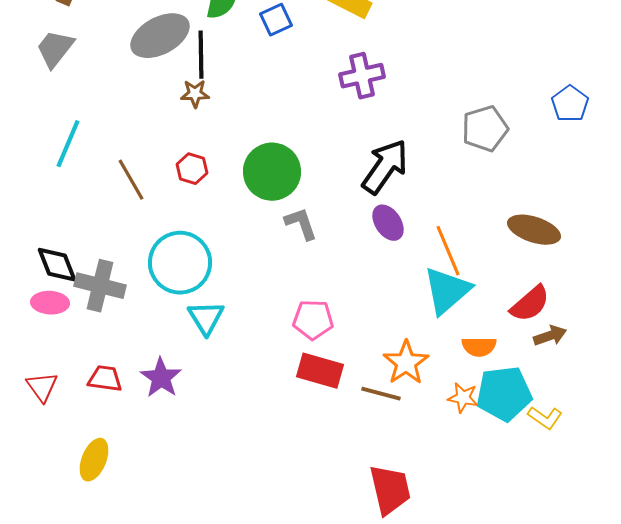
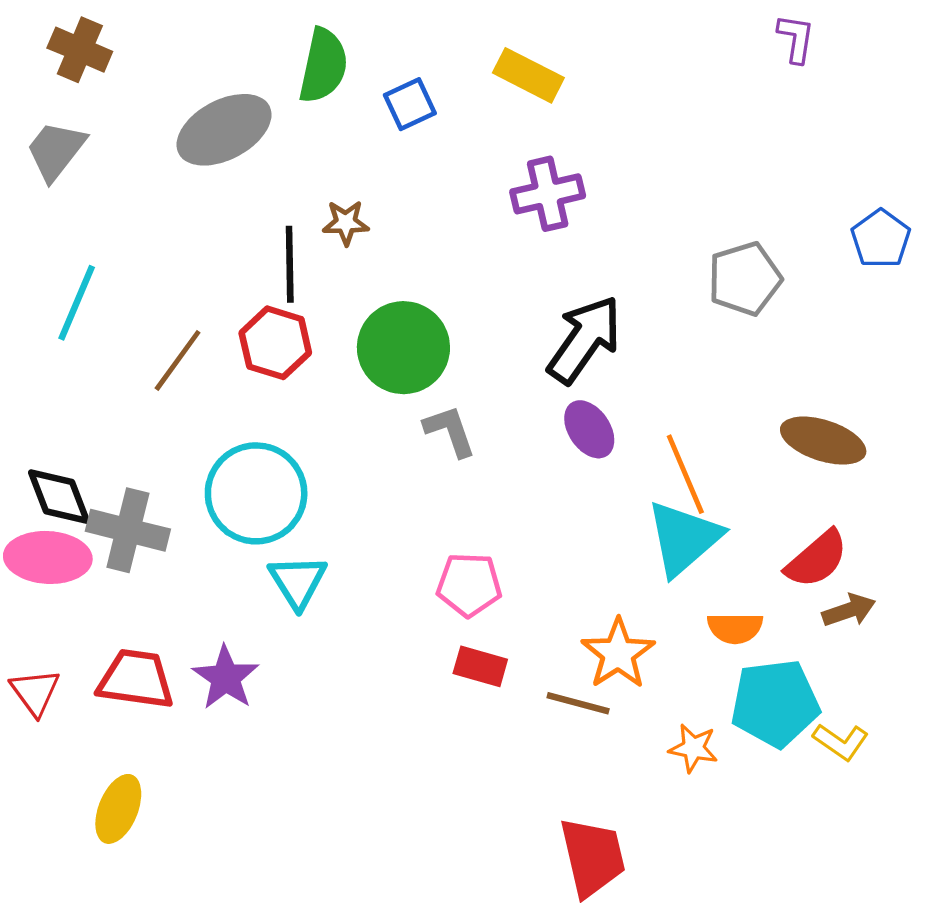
black line: (201, 55) -> (290, 264), moved
brown star: (195, 94) -> (346, 223), moved
red hexagon: (192, 169) -> (275, 343), size x1.4
brown line: (131, 180) -> (178, 360), turned 66
pink ellipse: (50, 303) -> (48, 557), size x1.4
red rectangle: (320, 371) -> (480, 666), size x0.7
red trapezoid: (105, 379) -> (136, 679), size x1.4
orange star: (463, 398) -> (693, 748), moved

